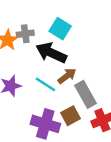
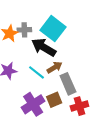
cyan square: (60, 29) -> (53, 29), size x1.4
purple cross: (45, 124) -> (33, 104), turned 35

